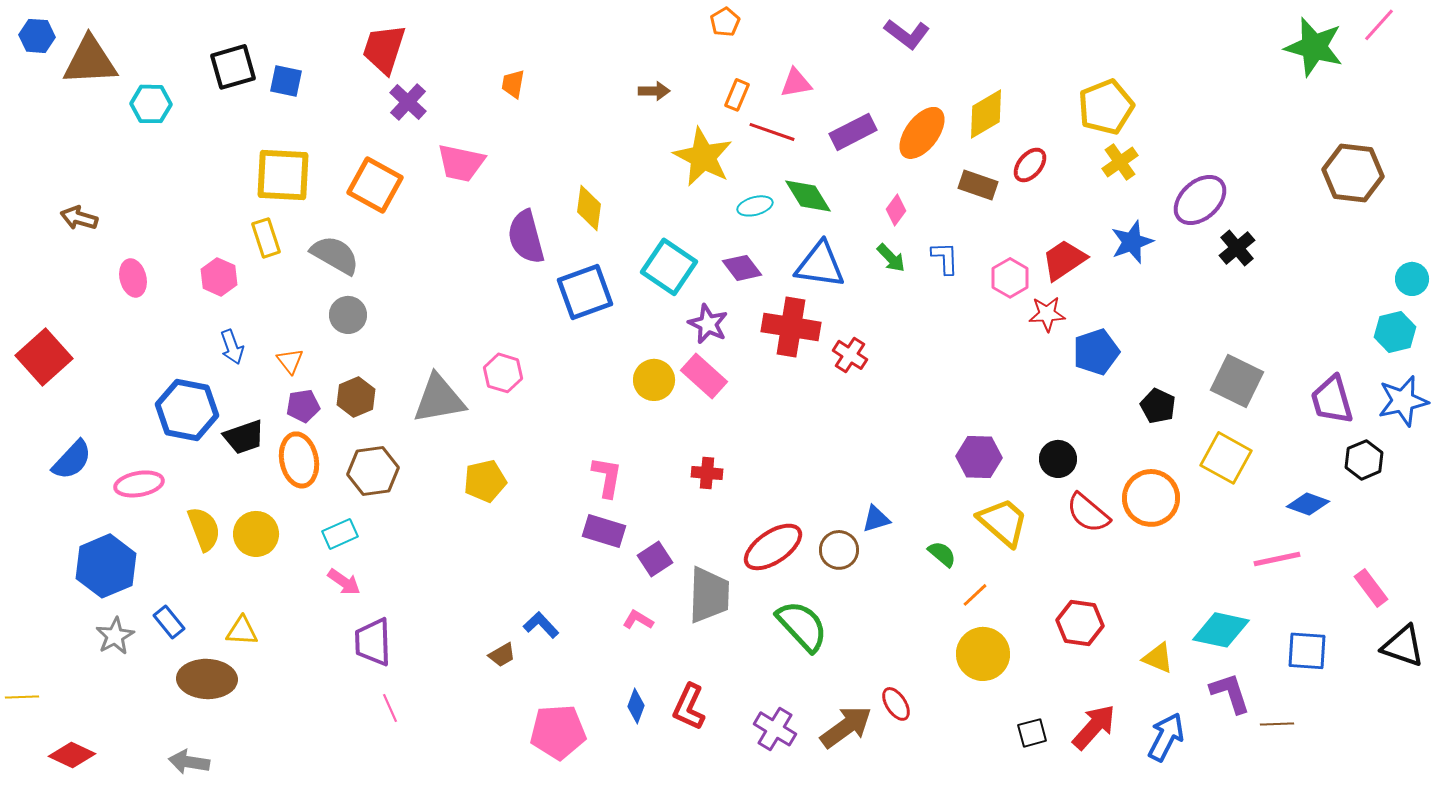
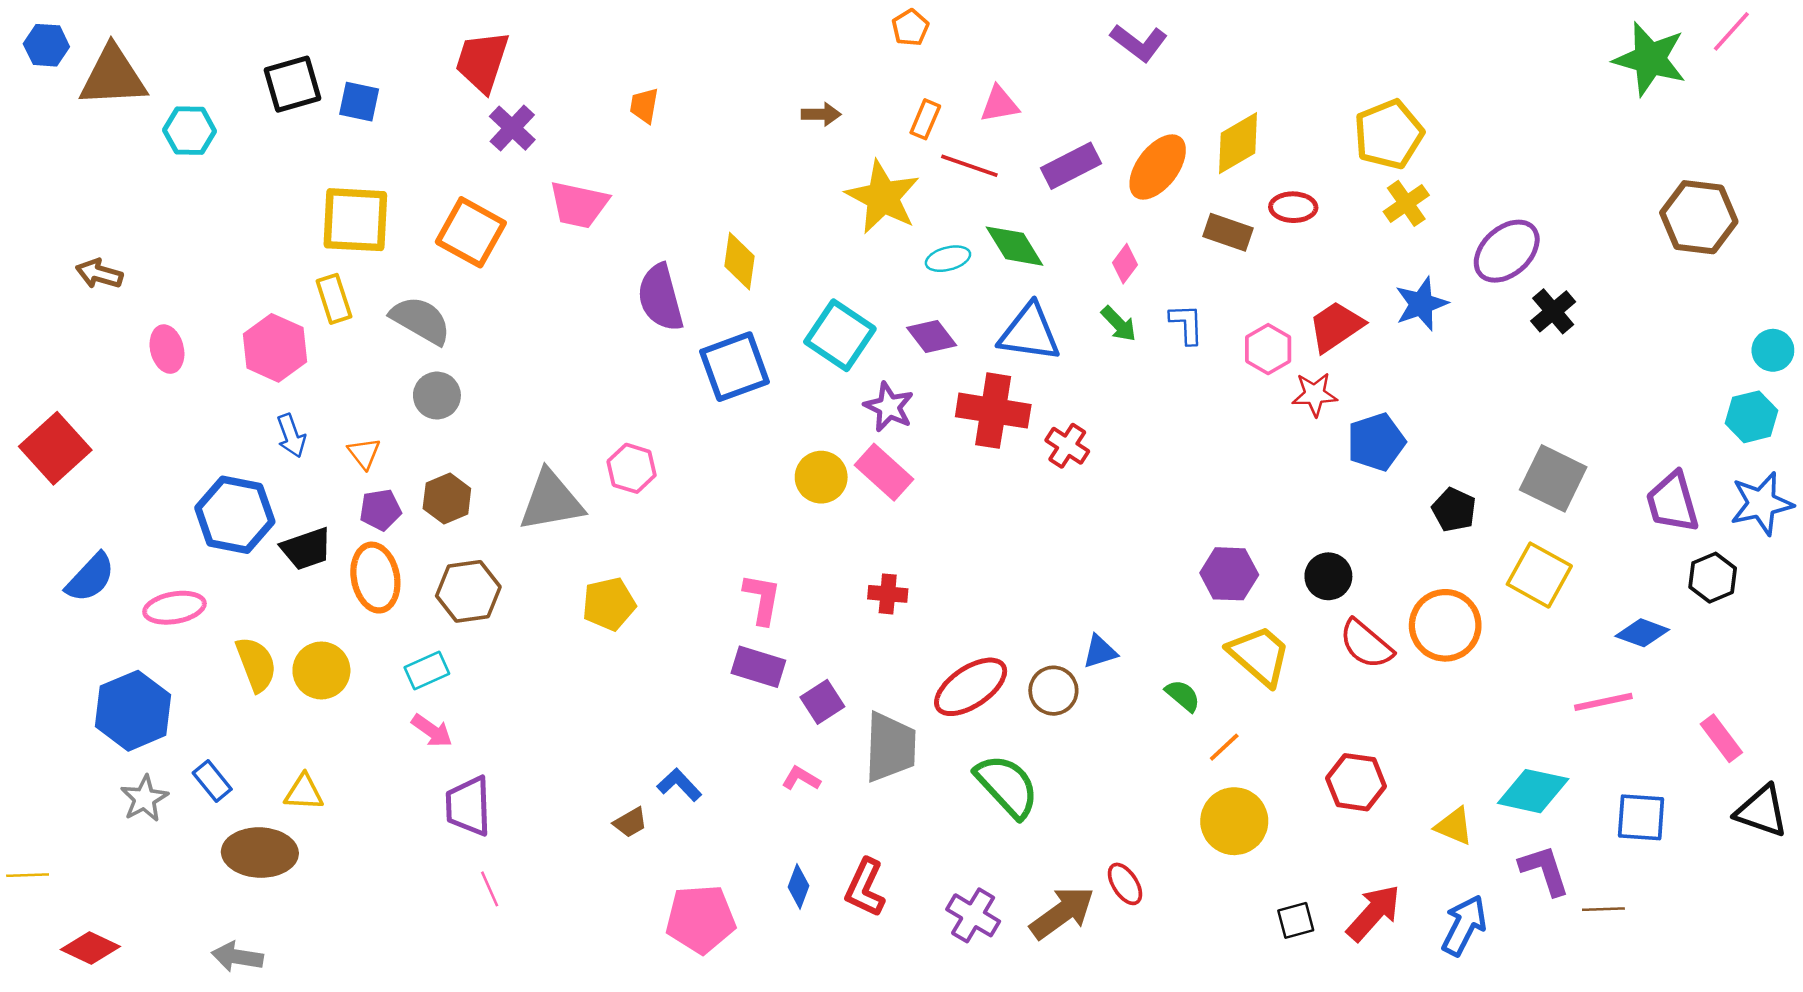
red ellipse: (1030, 165) -> (1293, 207), turned 51
pink hexagon: (219, 277) -> (275, 348), size x1.4

